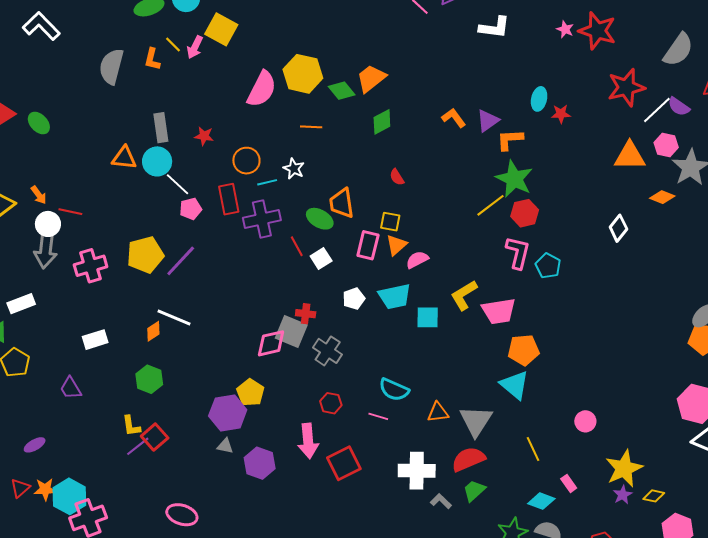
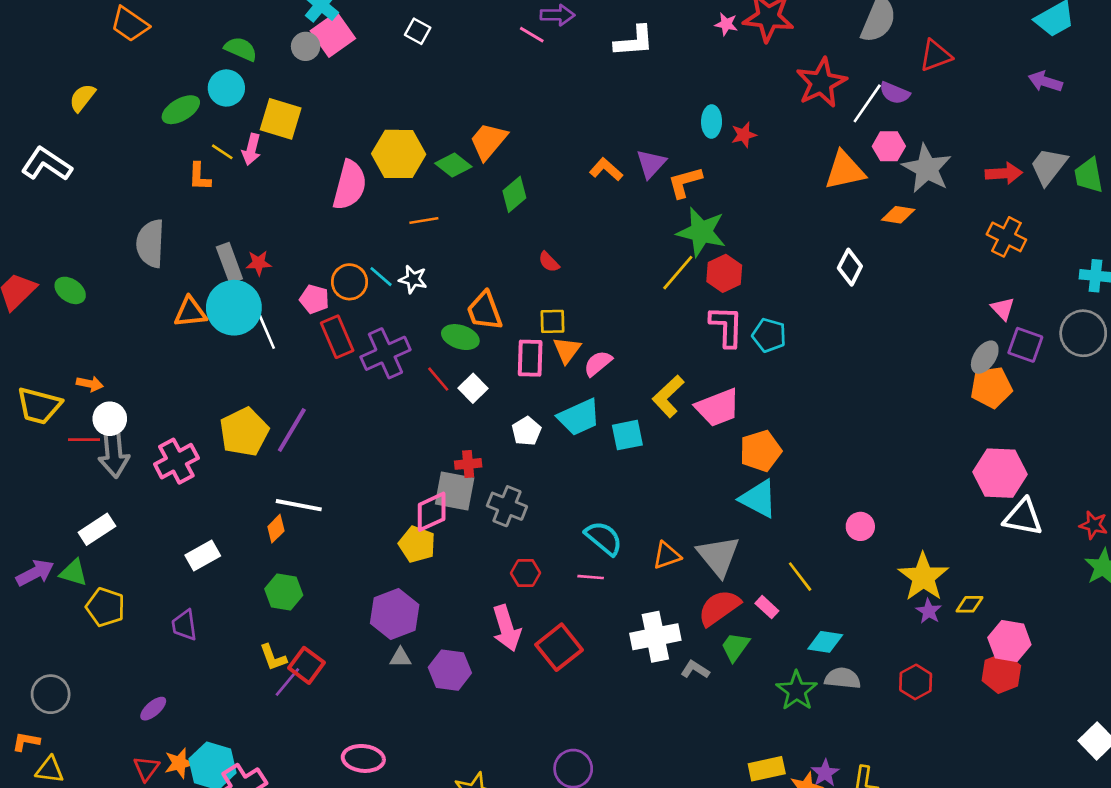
gray semicircle: (111, 66) -> (150, 243), moved
red star: (204, 136) -> (259, 263), moved
cyan circle: (157, 161) -> (234, 308), size x1.4
cyan line: (267, 182) -> (381, 277), moved, turned 66
white line: (178, 184) -> (267, 332), turned 36
orange arrow: (39, 195) -> (90, 384), turned -30
pink pentagon: (191, 209) -> (314, 299), moved, turned -30
red line: (70, 212) -> (84, 440), moved
purple trapezoid: (71, 388) -> (184, 625), turned 35
cyan semicircle: (394, 390) -> (604, 538), turned -152
yellow pentagon: (250, 393) -> (417, 544), moved
pink rectangle: (569, 483) -> (767, 607), moved

